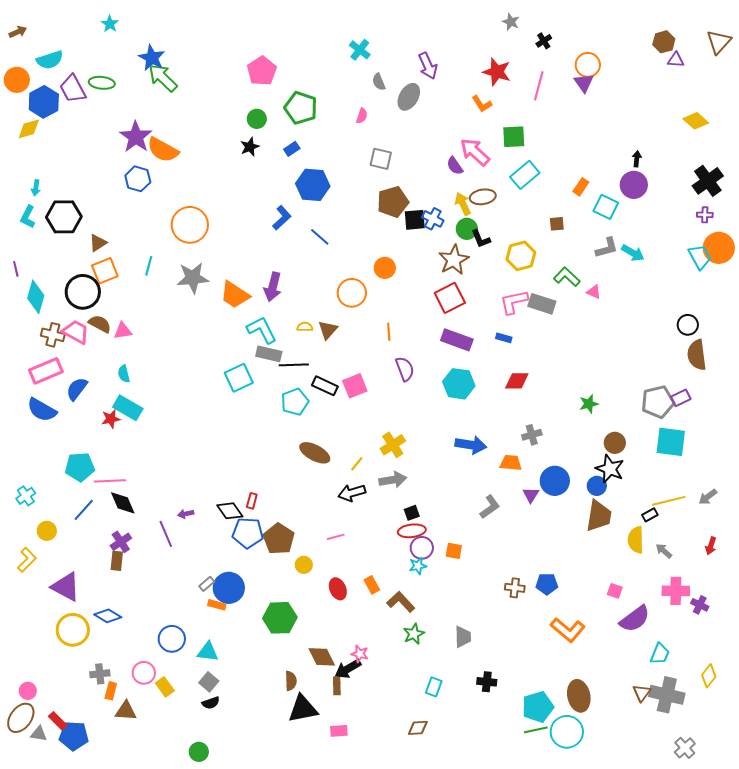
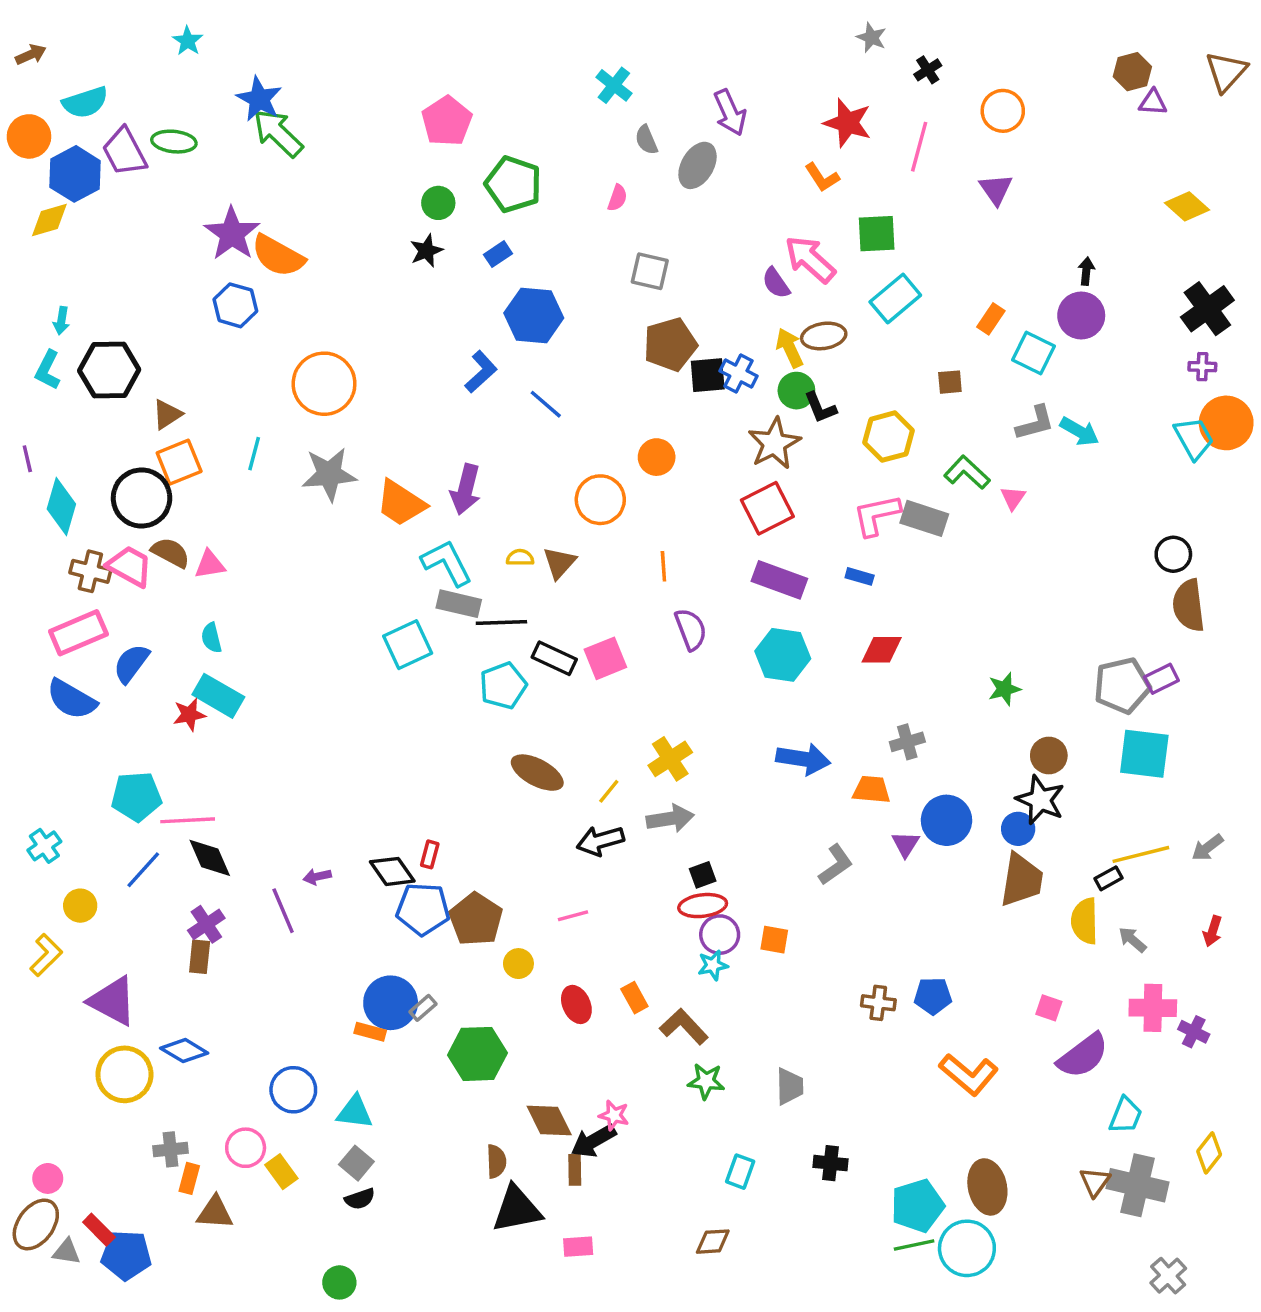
purple triangle: (584, 83) -> (996, 189), moved
pink triangle: (594, 292) -> (1013, 498), turned 42
gray rectangle: (207, 584) -> (423, 1008), moved
green star: (414, 634) -> (706, 1081), turned 30

